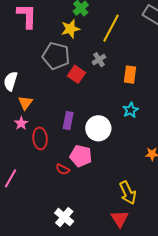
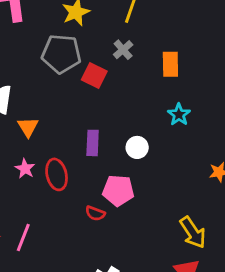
pink star: (21, 123) -> (25, 169), moved
white circle: (98, 128) -> (137, 147), size x0.6

